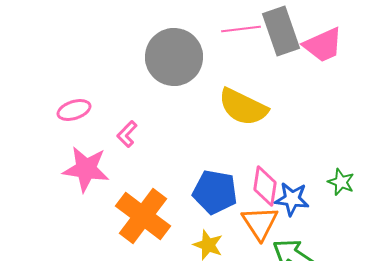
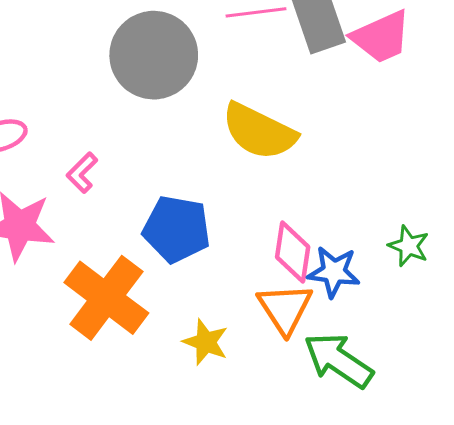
blue pentagon: (215, 192) -> (177, 229), moved

